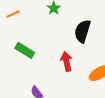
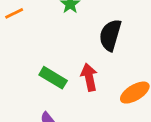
green rectangle: (25, 50) -> (53, 78), moved

